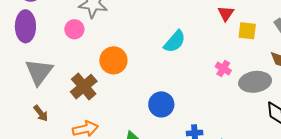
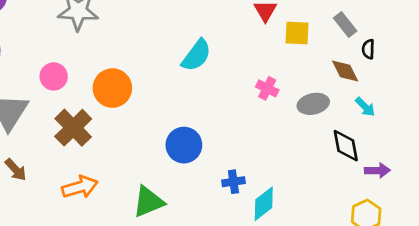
pink circle: (74, 29) -> (54, 76), moved
gray ellipse: (255, 82) -> (313, 104), size x0.7

